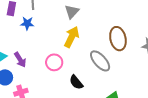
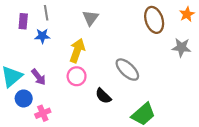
yellow arrow: (72, 37) -> (77, 51), moved
brown ellipse: (118, 39) -> (154, 20), moved

